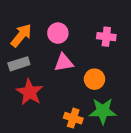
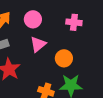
pink triangle: (64, 63) -> (38, 44), turned -30

